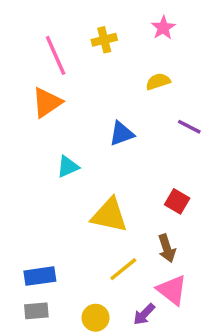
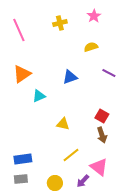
pink line: (56, 55) -> (19, 30), moved
orange triangle: (47, 102) -> (22, 74), moved
yellow triangle: (109, 215) -> (63, 124), size x0.6
brown arrow: (167, 248) -> (102, 135), moved

